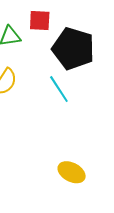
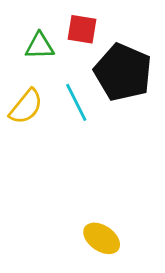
cyan line: (59, 89) -> (76, 102), moved

